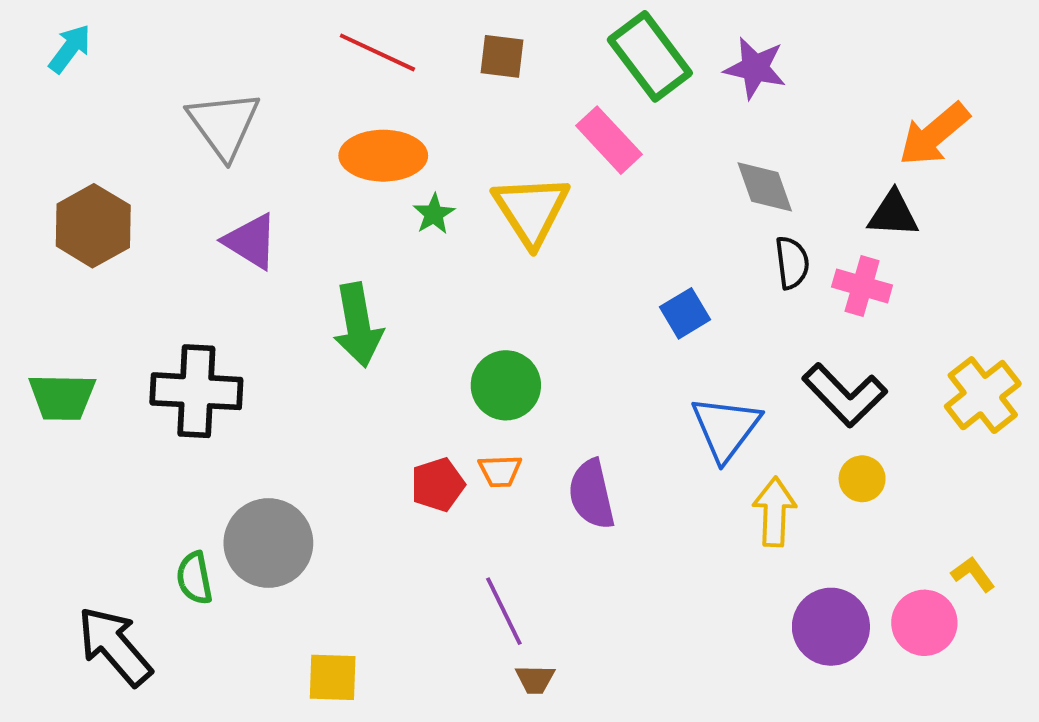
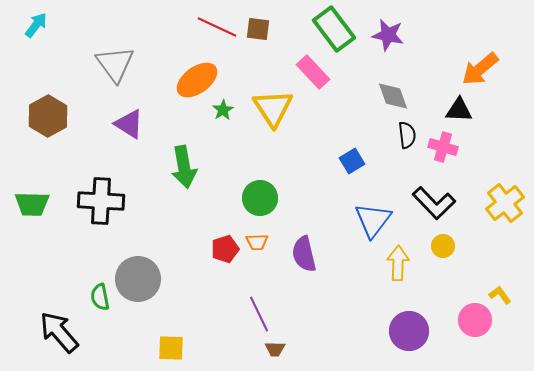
red line: (377, 52) -> (217, 27), moved
orange ellipse: (383, 156) -> (197, 80), turned -36
purple circle: (831, 627) -> (409, 331), moved

